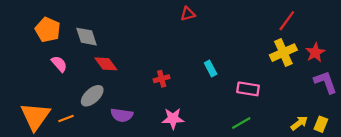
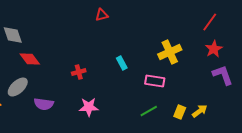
red line: (287, 21) -> (210, 22), moved
yellow cross: (283, 53) -> (170, 52), moved
yellow rectangle: (321, 124) -> (180, 112), moved

